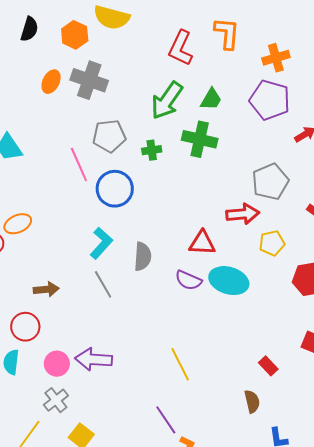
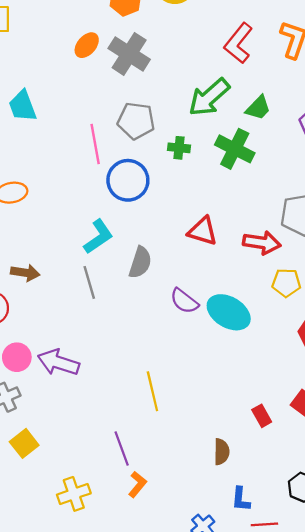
red triangle: (202, 243) -> (203, 231), moved
red rectangle: (268, 366) -> (262, 416), moved

